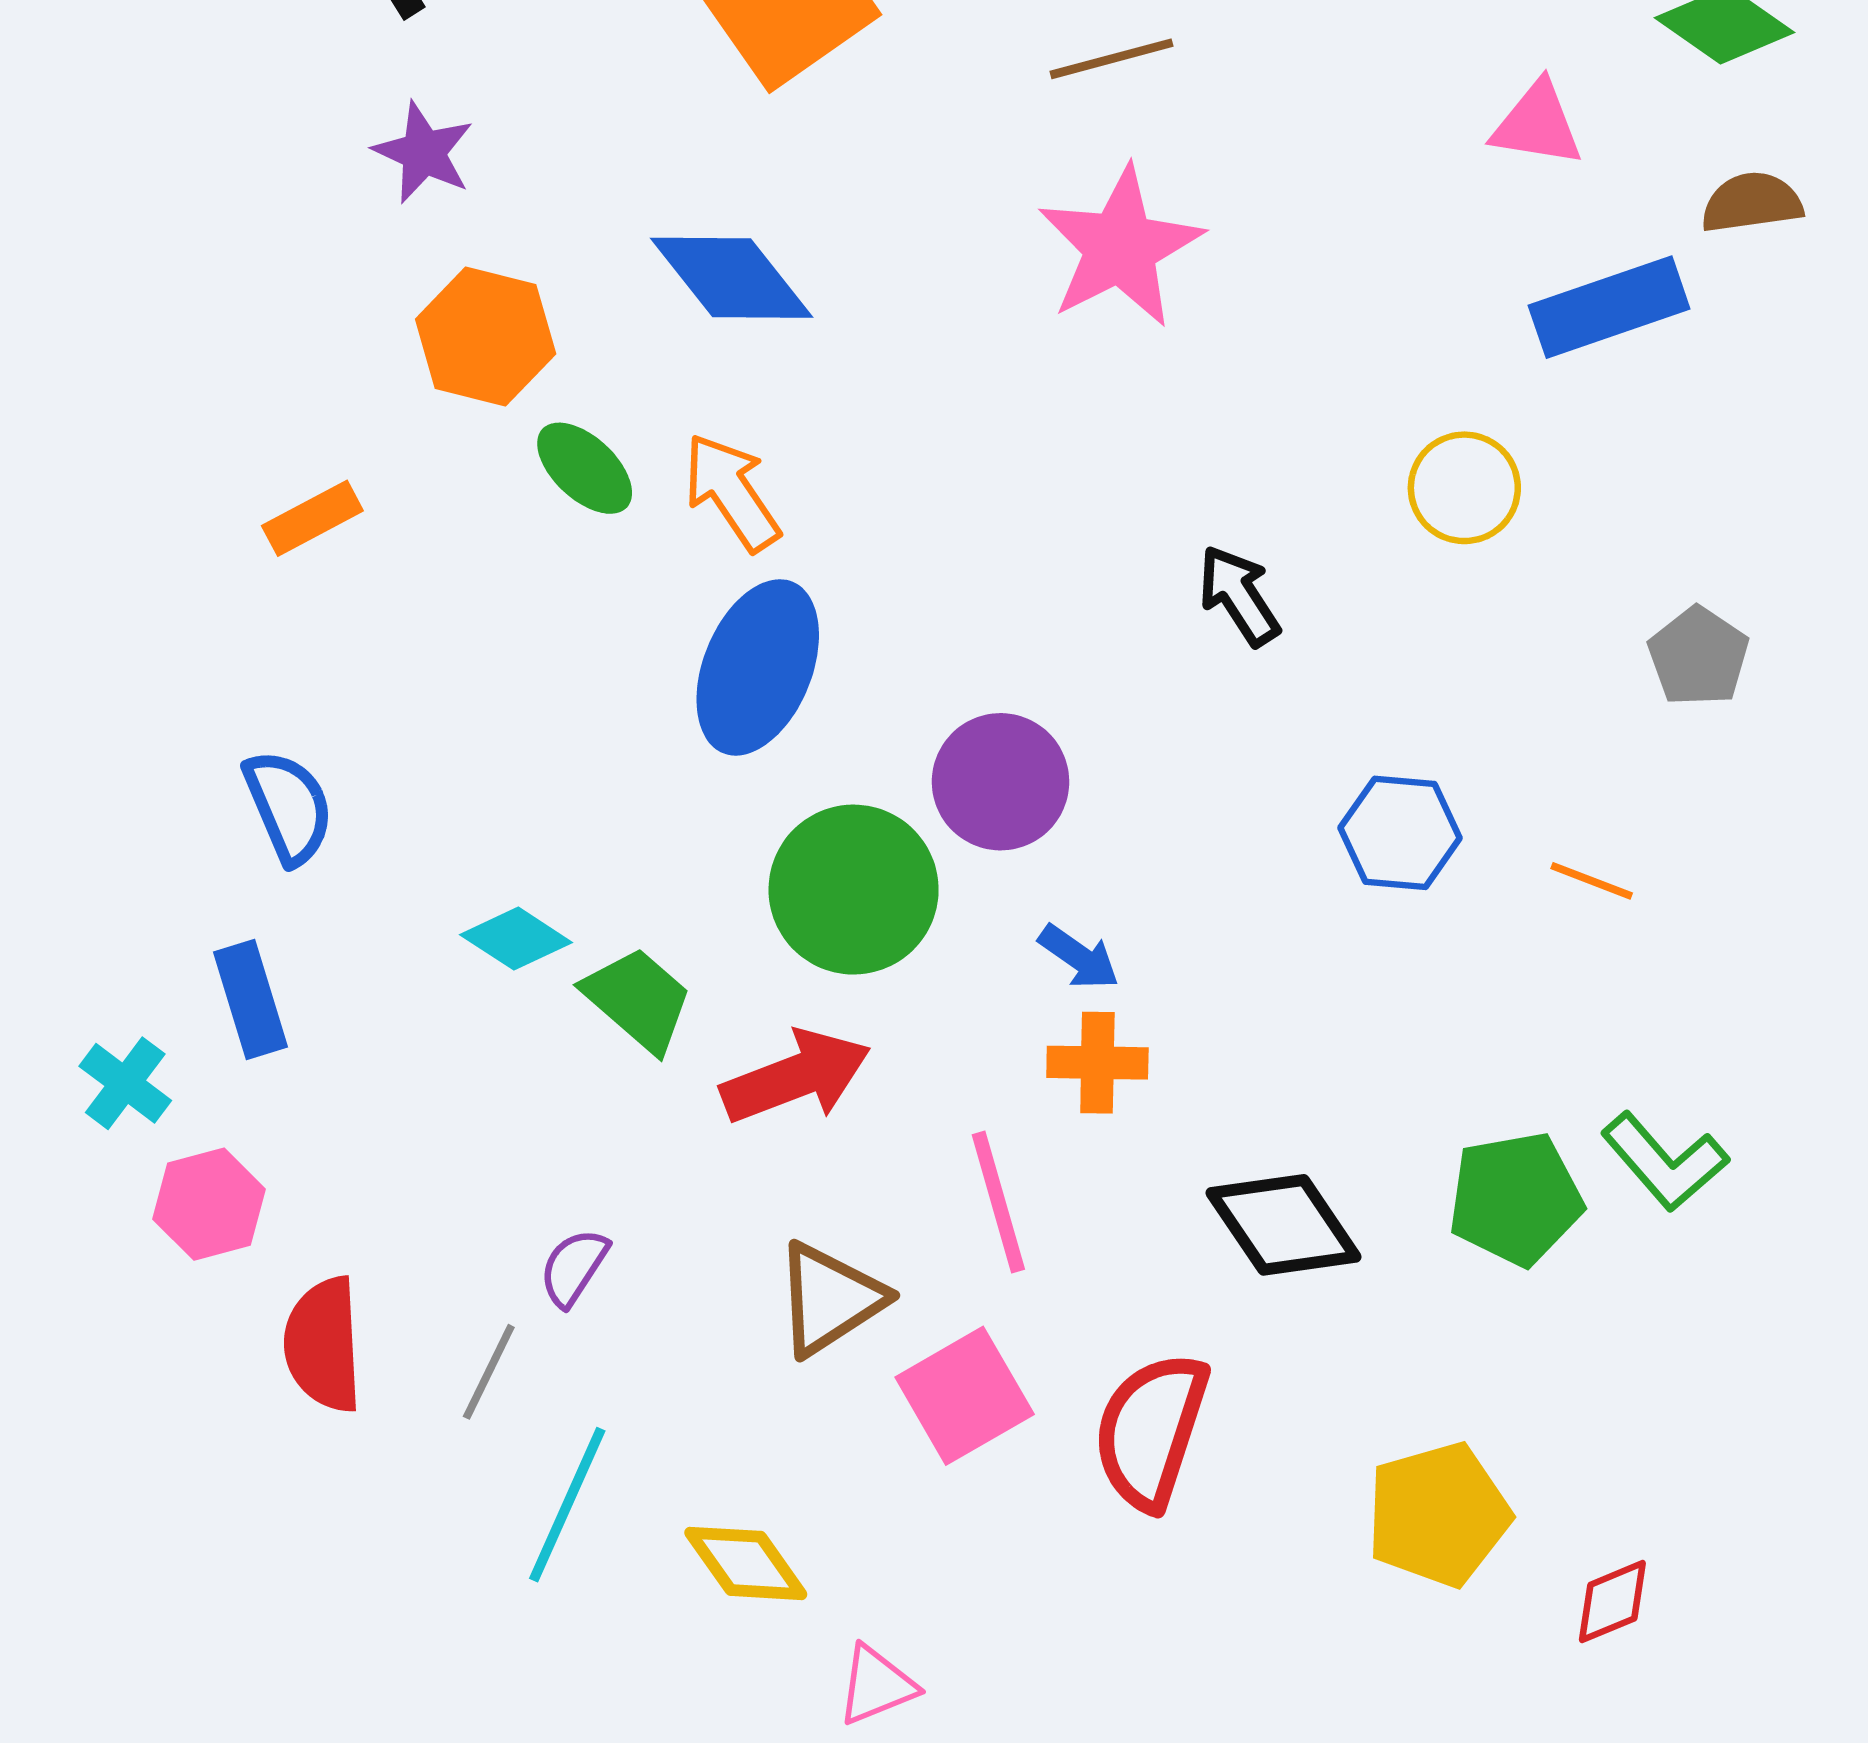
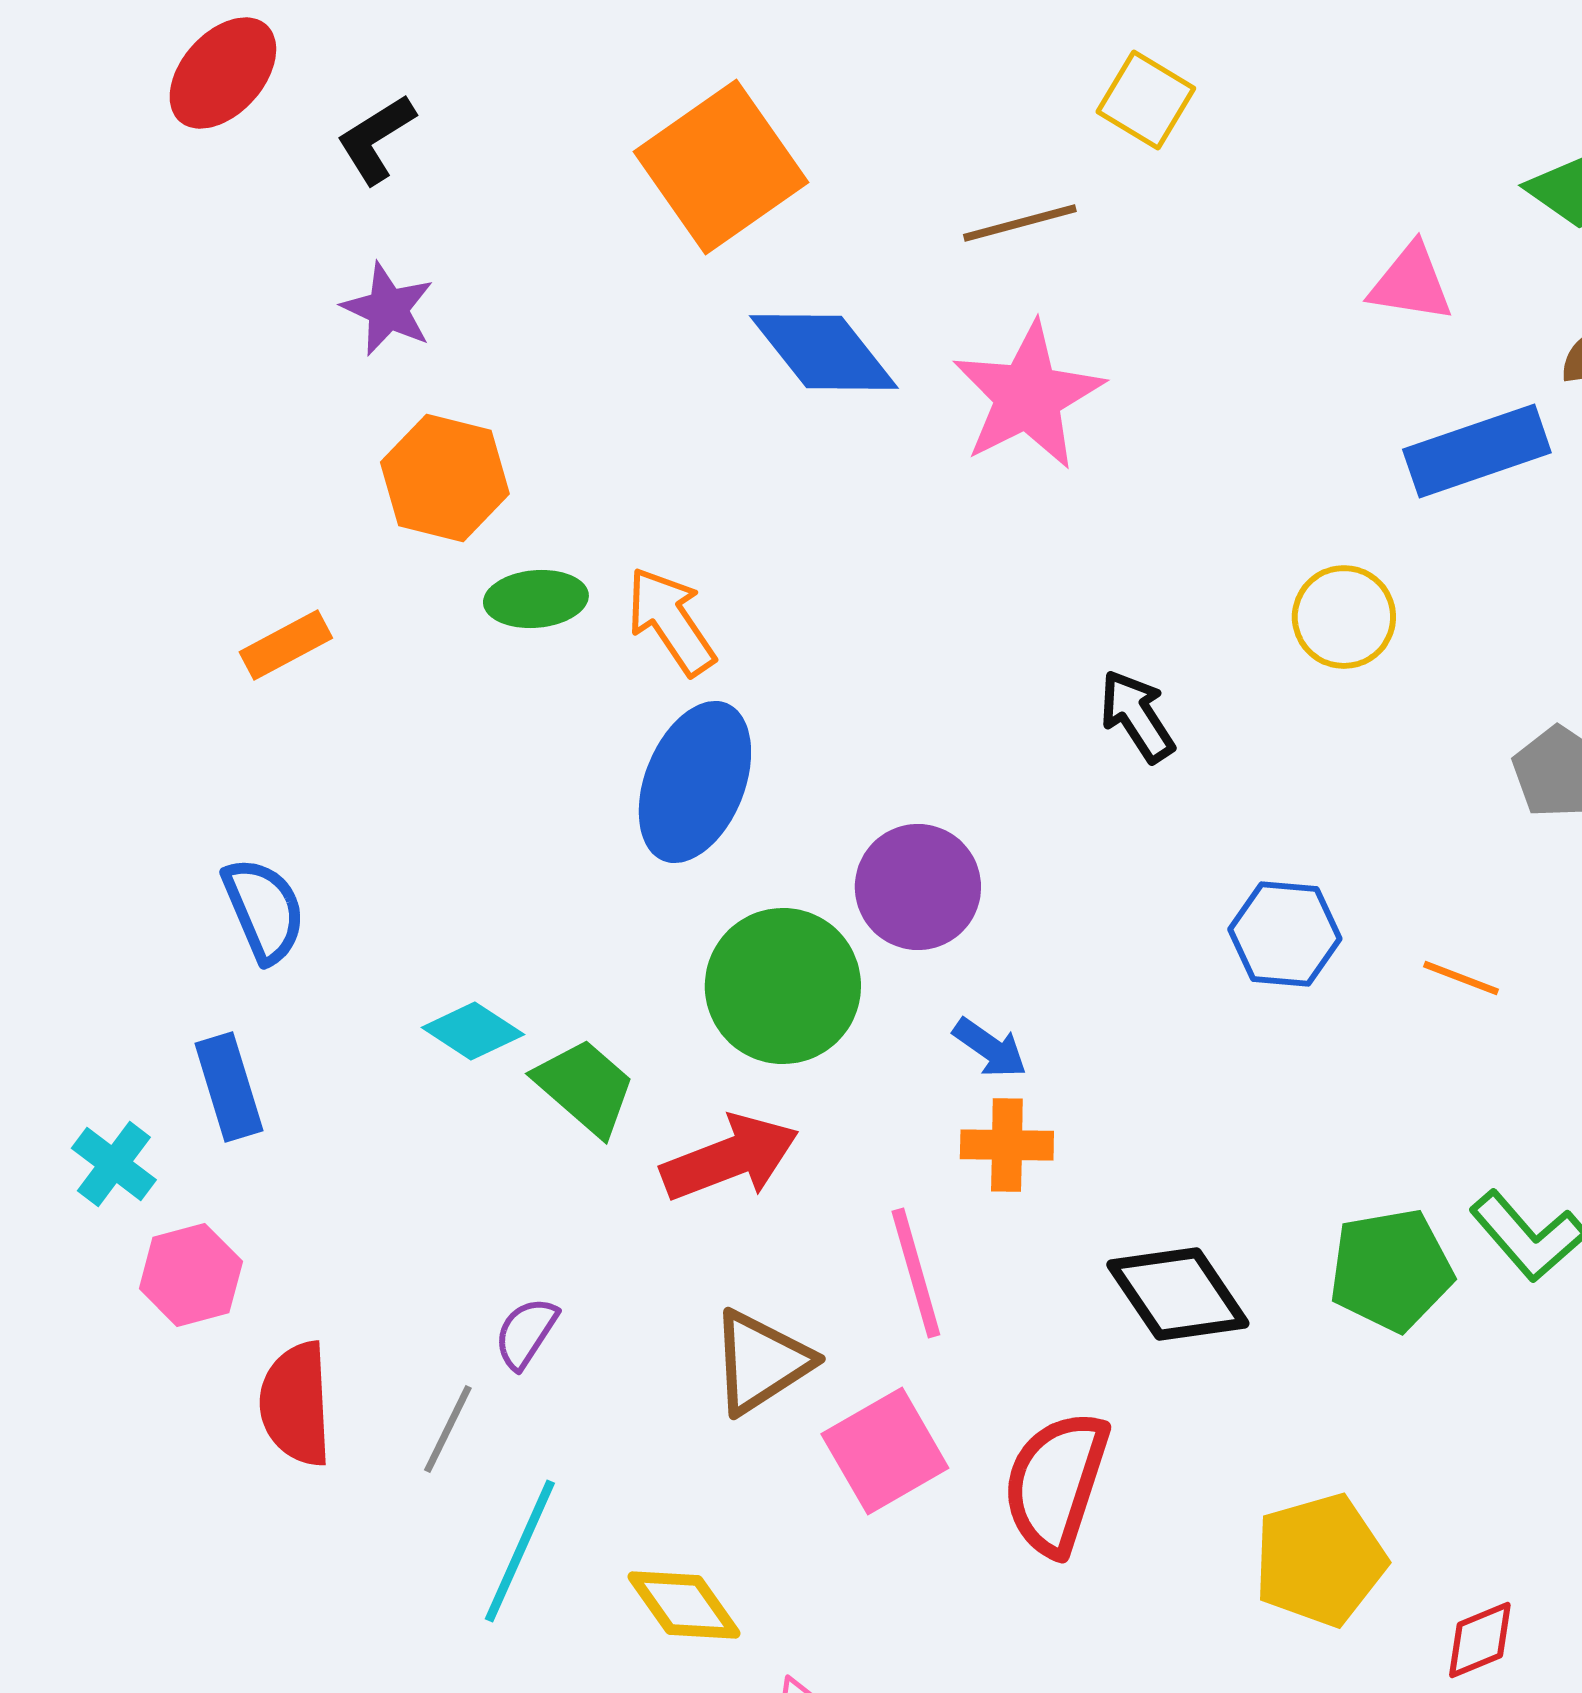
blue diamond: (732, 278) -> (824, 352), moved
green ellipse: (585, 468) -> (536, 599), turned -48

